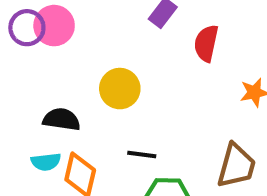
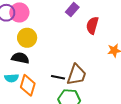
yellow circle: (120, 89) -> (27, 38), moved
brown trapezoid: (236, 166) -> (77, 75), moved

